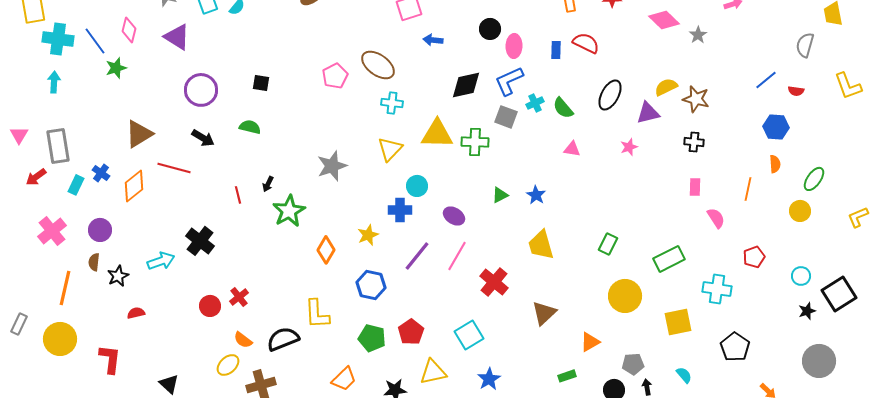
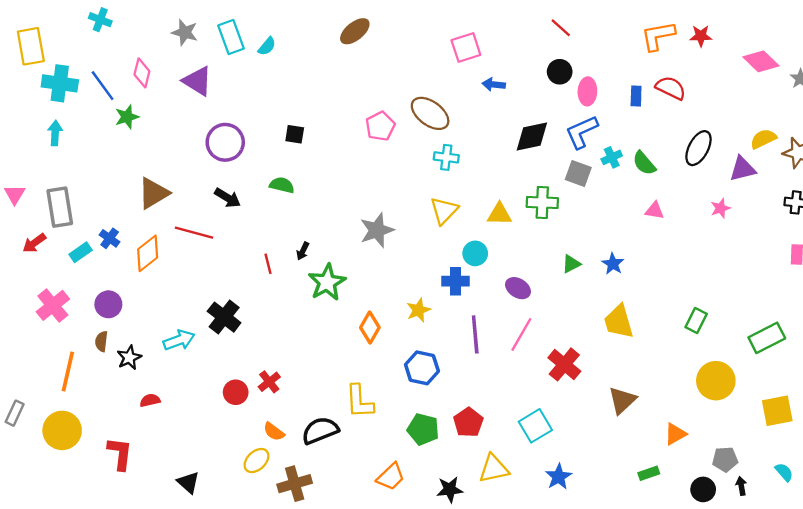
yellow triangle: (437, 134) -> (499, 214), moved, size x0.7
cyan rectangle: (76, 185) -> (81, 252), turned 30
purple line: (417, 256) -> (475, 334), turned -44

